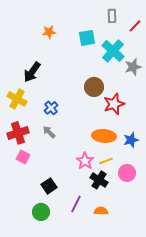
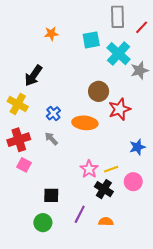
gray rectangle: (112, 16) -> (117, 17), size x1.5
orange ellipse: (104, 136) -> (85, 123), moved
black square: (49, 186) -> (51, 195), turned 35

